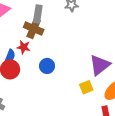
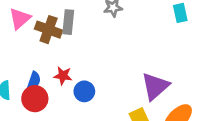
brown cross: (34, 28) -> (49, 30), moved
red star: (24, 47) -> (63, 76), moved

